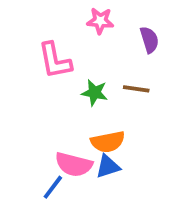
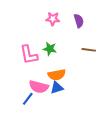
pink star: (100, 21) -> (53, 19), moved
pink L-shape: (55, 61) -> (29, 55), moved
brown line: (136, 89) -> (89, 50), moved

